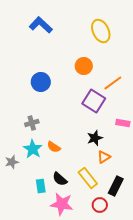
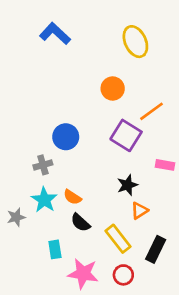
blue circle: (41, 82) -> (66, 137), moved
black semicircle: (60, 179) -> (80, 223), moved
red circle: (100, 205) -> (123, 275), moved

